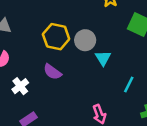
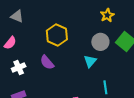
gray circle: (85, 40) -> (100, 42), moved
cyan line: (129, 84) -> (105, 87), turned -48

